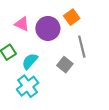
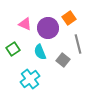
cyan semicircle: (30, 61) -> (40, 52), moved, turned -63

